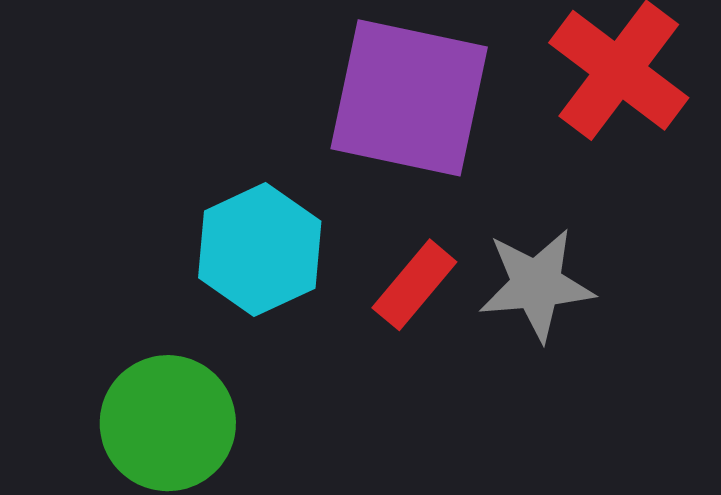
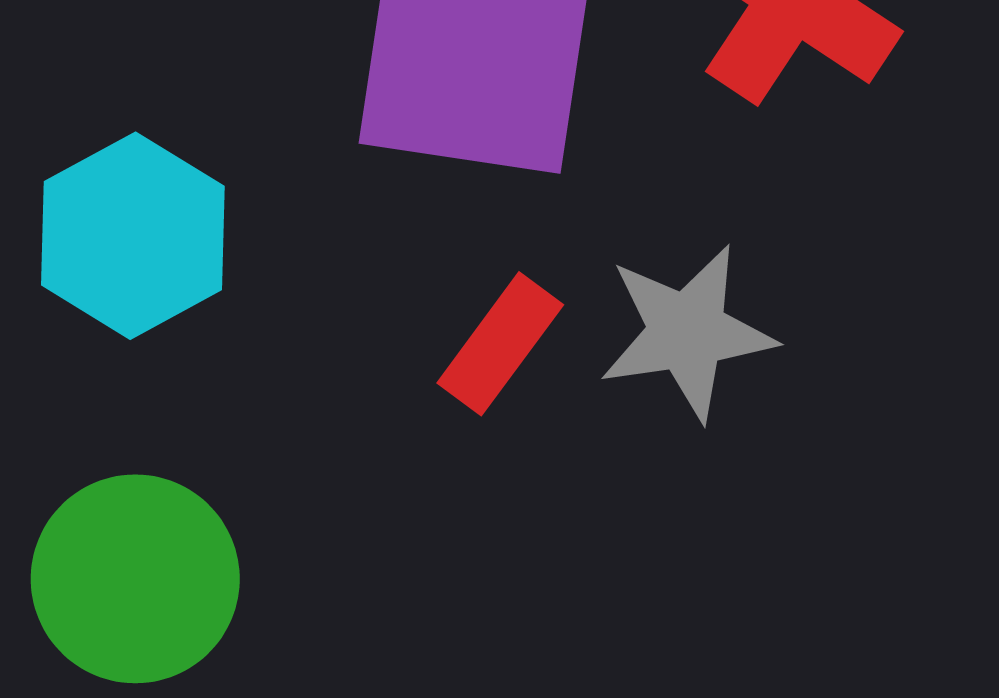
cyan hexagon: (260, 250) -> (133, 236), moved

